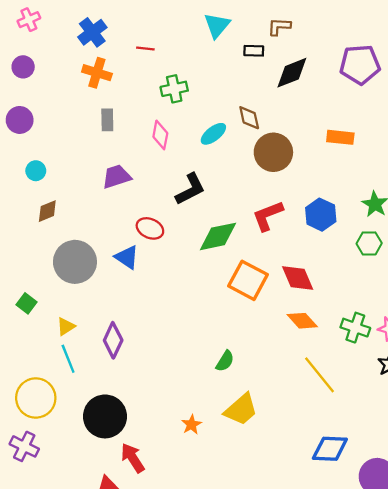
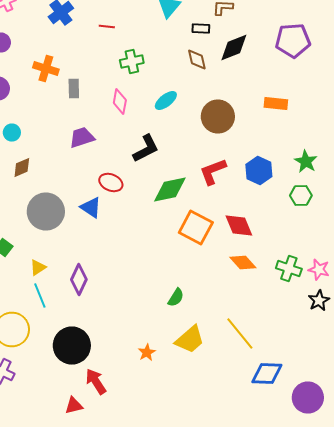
orange cross: (97, 73) -> (46, 68), moved
brown diamond: (249, 118) -> (197, 60), moved
yellow line: (320, 375) -> (240, 334), moved

